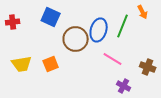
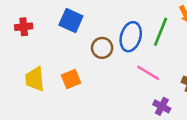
brown circle: (76, 39) -> (102, 48), size x0.7
yellow trapezoid: (22, 64) -> (35, 79), turned 95

